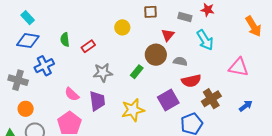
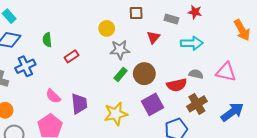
cyan arrow: (205, 40) -> (192, 43), turned -60
red rectangle: (88, 46) -> (71, 56), moved
brown circle: (156, 55) -> (144, 74), moved
gray semicircle: (180, 61) -> (196, 74), moved
gray star: (103, 73) -> (120, 50), moved
blue arrow: (246, 106) -> (232, 112), size x1.6

